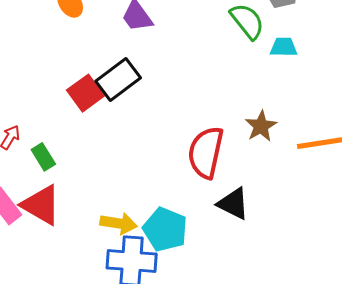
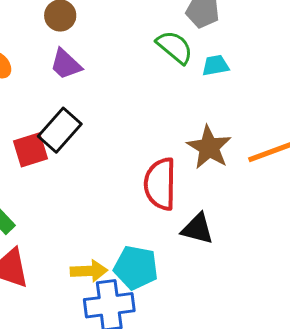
red square: (85, 93) -> (30, 150), turned 30
brown star: (261, 126) -> (209, 147), size x1.4

